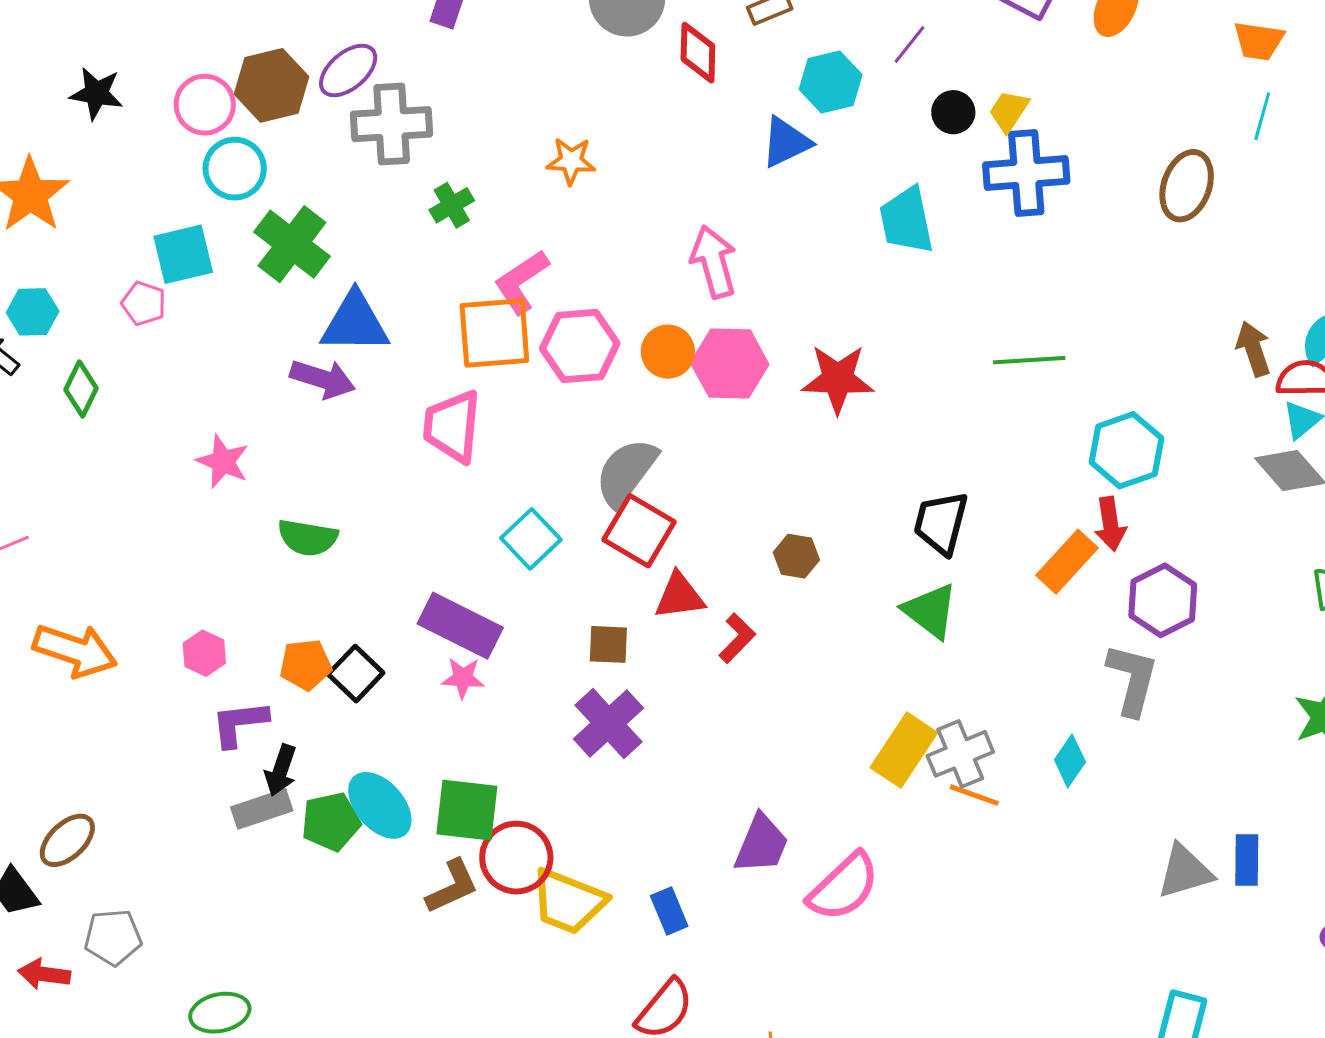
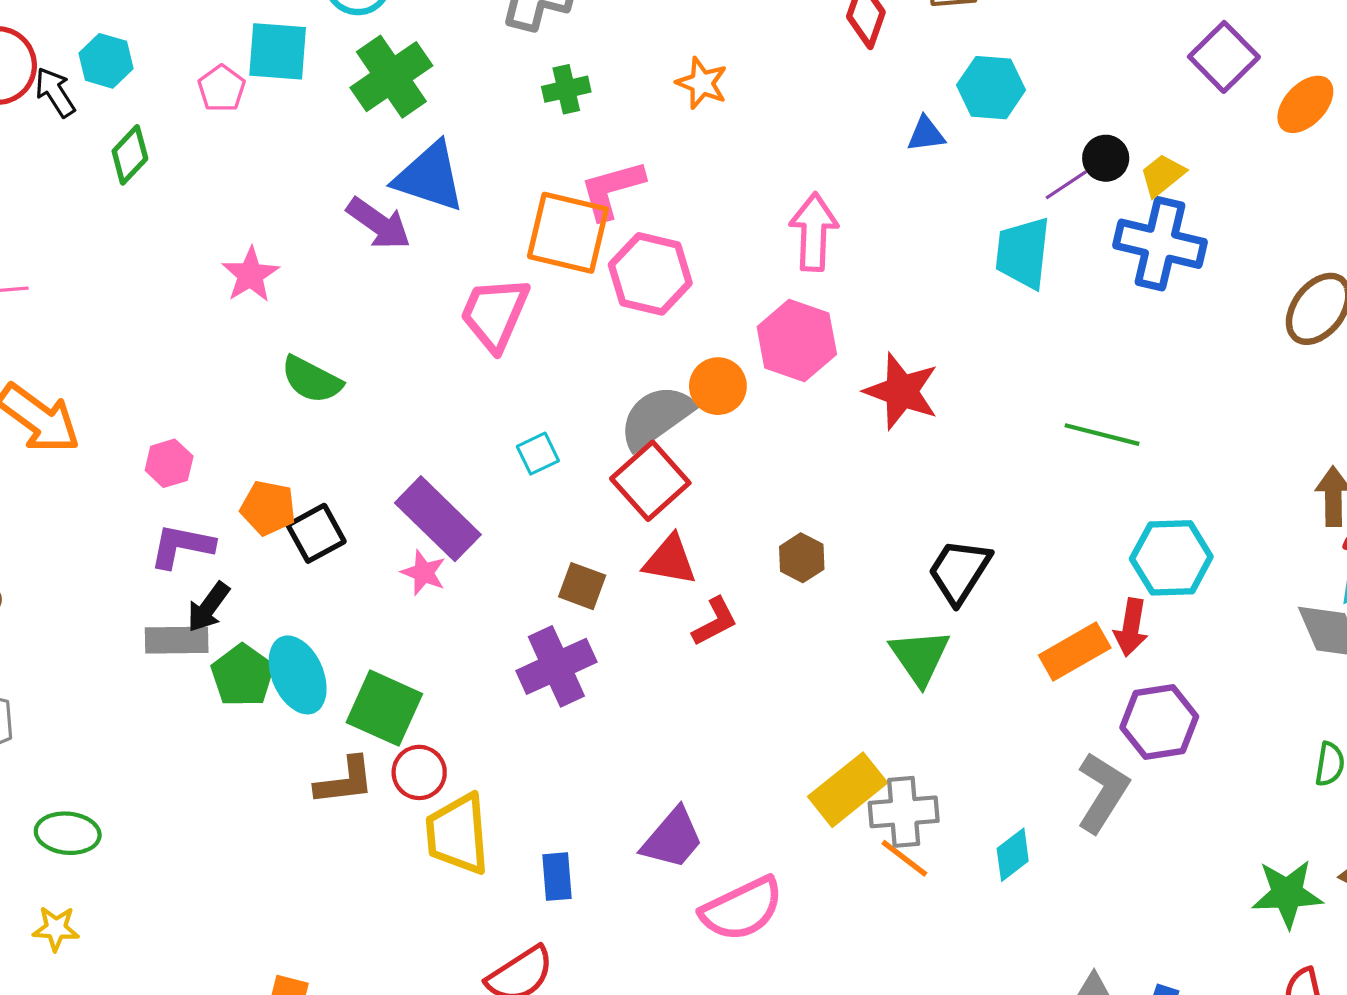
purple line: (910, 44) -> (1066, 185), moved
blue triangle: (786, 142) -> (926, 134), size x0.7
orange circle: (668, 352) -> (718, 386), moved
cyan square: (531, 539) -> (538, 454), size x0.7
green pentagon: (331, 822) -> (243, 676), turned 30
red circle: (516, 858) -> (419, 772), size x0.7
yellow trapezoid: (568, 902) -> (458, 834), turned 46

